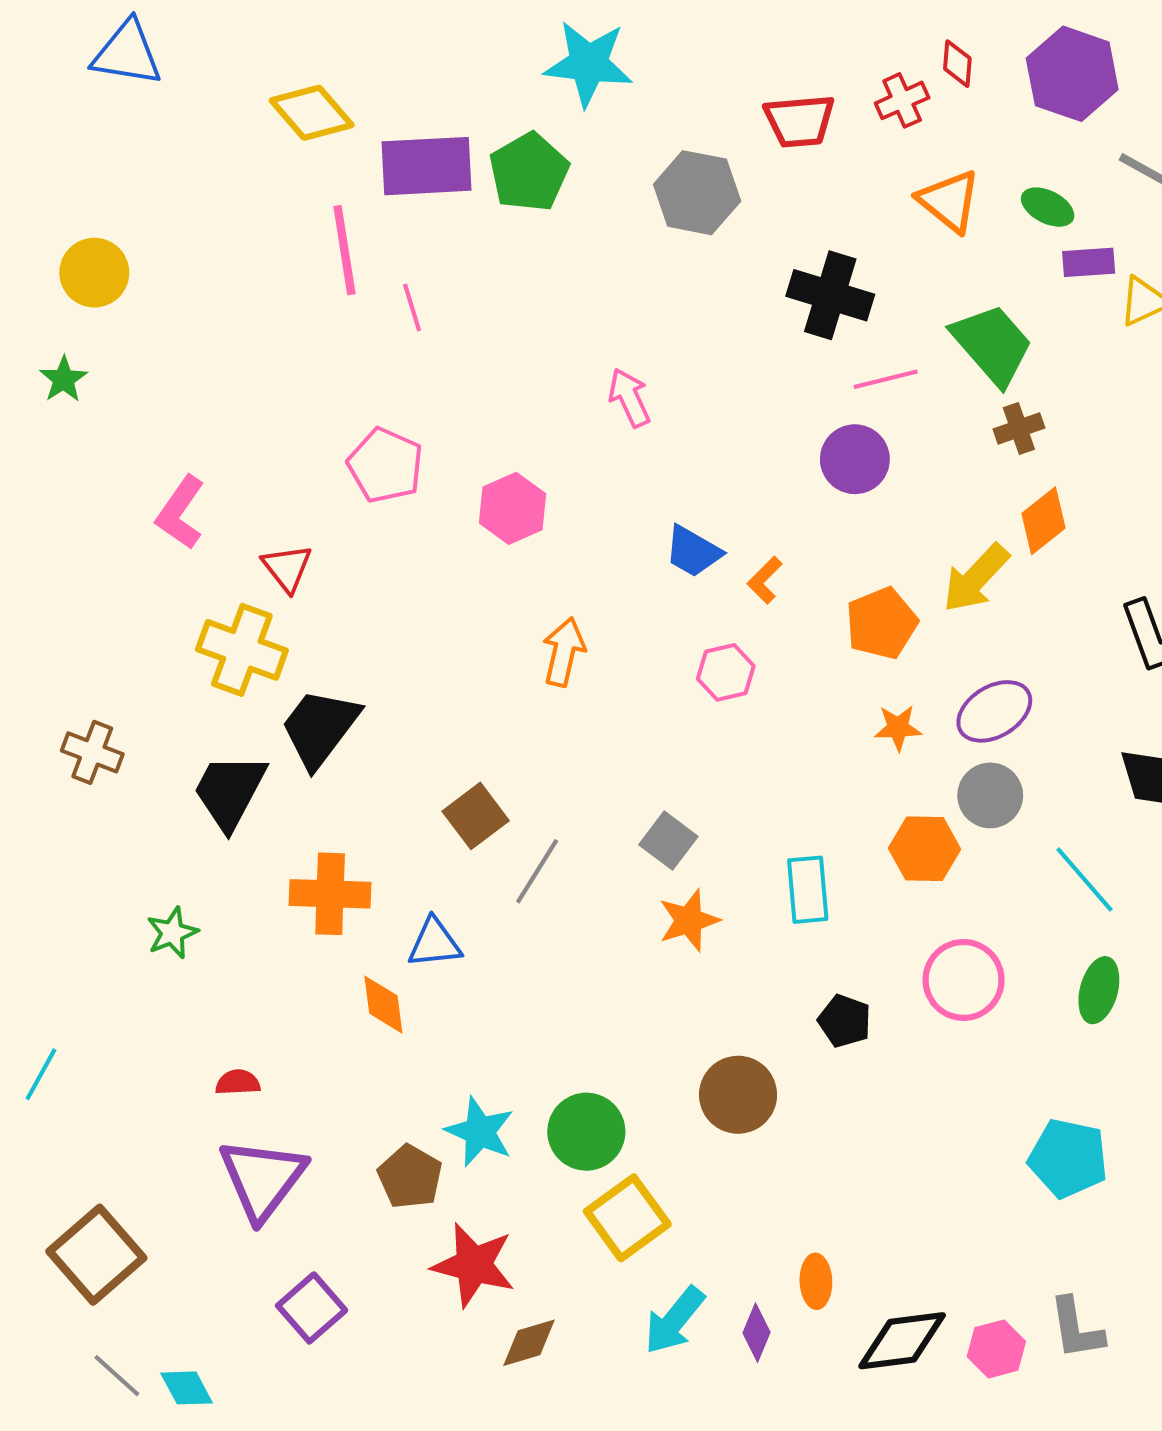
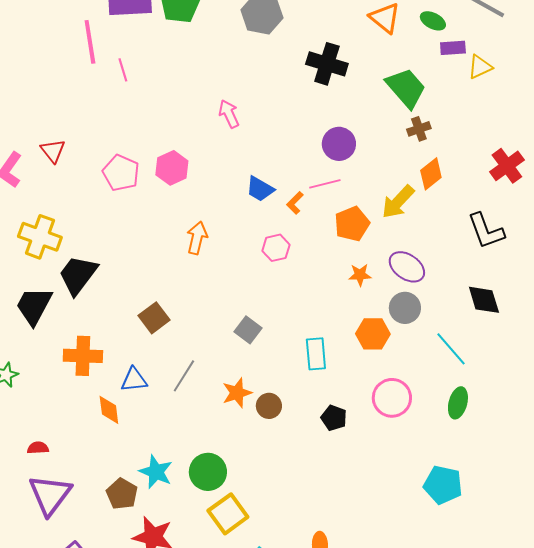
pink line: (886, 379) -> (325, 184), moved
pink pentagon: (385, 465) -> (121, 173), moved
red triangle: (287, 568) -> (53, 151), moved
purple ellipse: (994, 711) -> (407, 267), turned 66
gray line: (537, 871) -> (184, 376), moved
orange star: (689, 920) -> (237, 393), moved
brown circle: (738, 1095) -> (269, 406), moved, size x0.7

